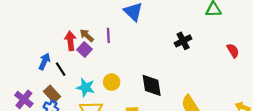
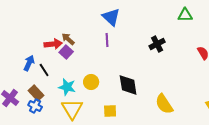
purple line: (108, 35) -> (107, 40), moved
red arrow: (70, 41) -> (53, 44), turned 90

